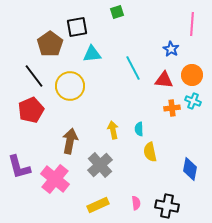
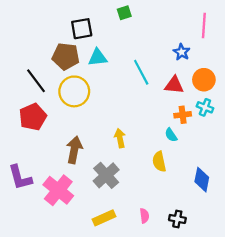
brown pentagon: (50, 44) -> (66, 56), moved, turned -30
cyan semicircle: (139, 129) -> (171, 135), moved, turned -32
black cross: (167, 206) -> (177, 219), size x0.7

